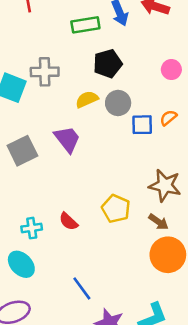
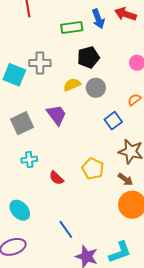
blue square: (142, 125) -> (113, 121), moved, turned -36
cyan cross: (32, 228) -> (29, 160), moved

